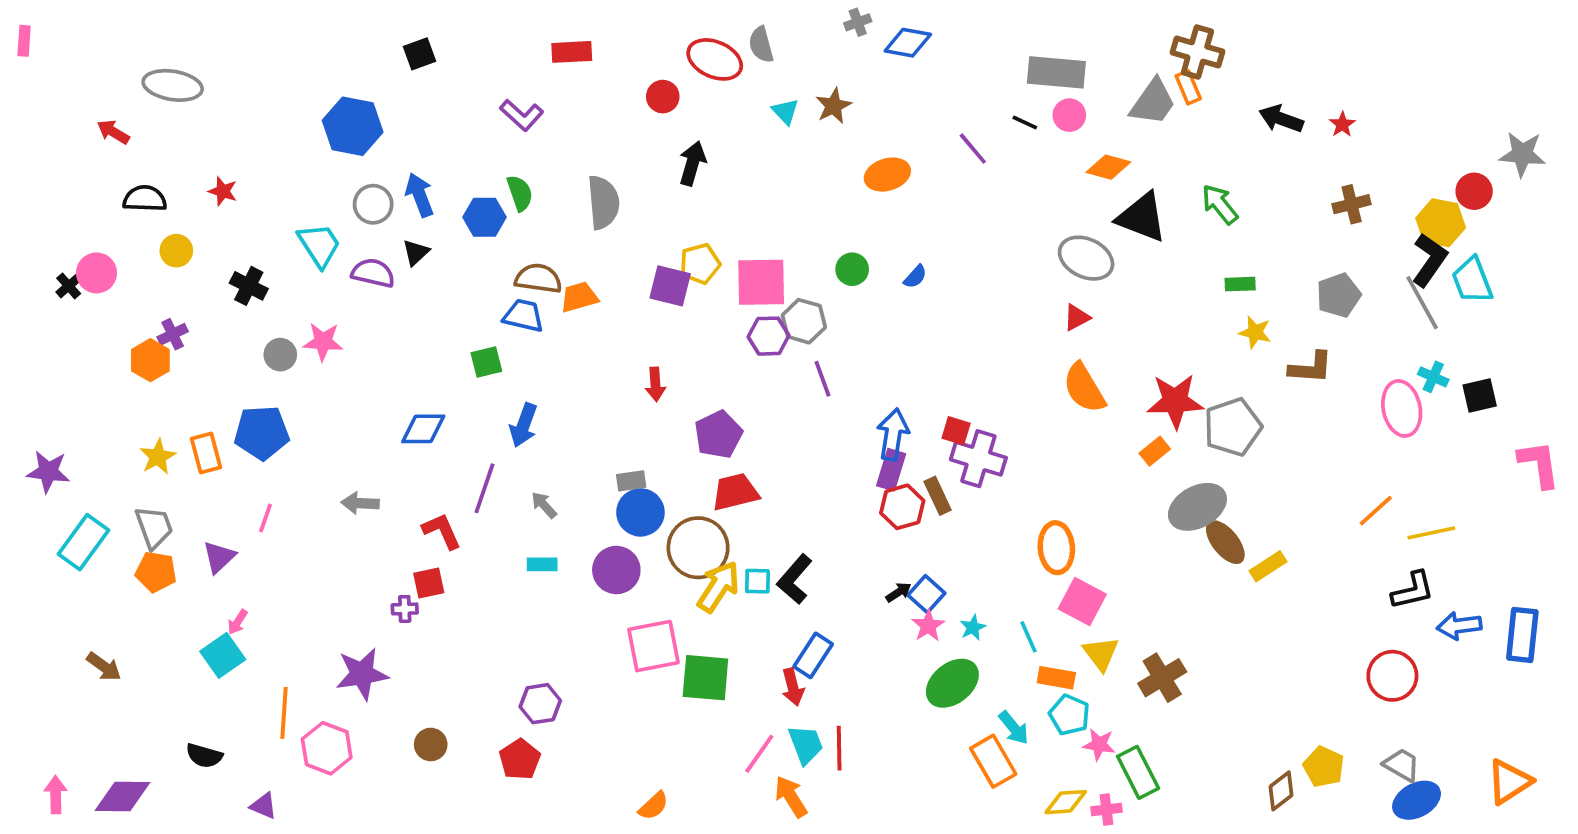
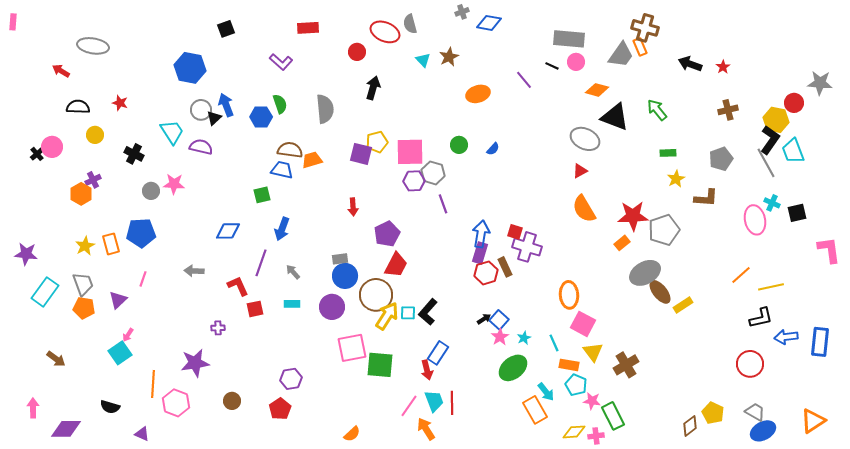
black triangle: (416, 253) -> (214, 118), moved
yellow star: (1255, 332) -> (676, 179), turned 30
red trapezoid: (735, 492) -> (396, 265), turned 132
red square: (429, 583) -> (255, 309), moved
pink arrow: (56, 795) -> (33, 408), moved

